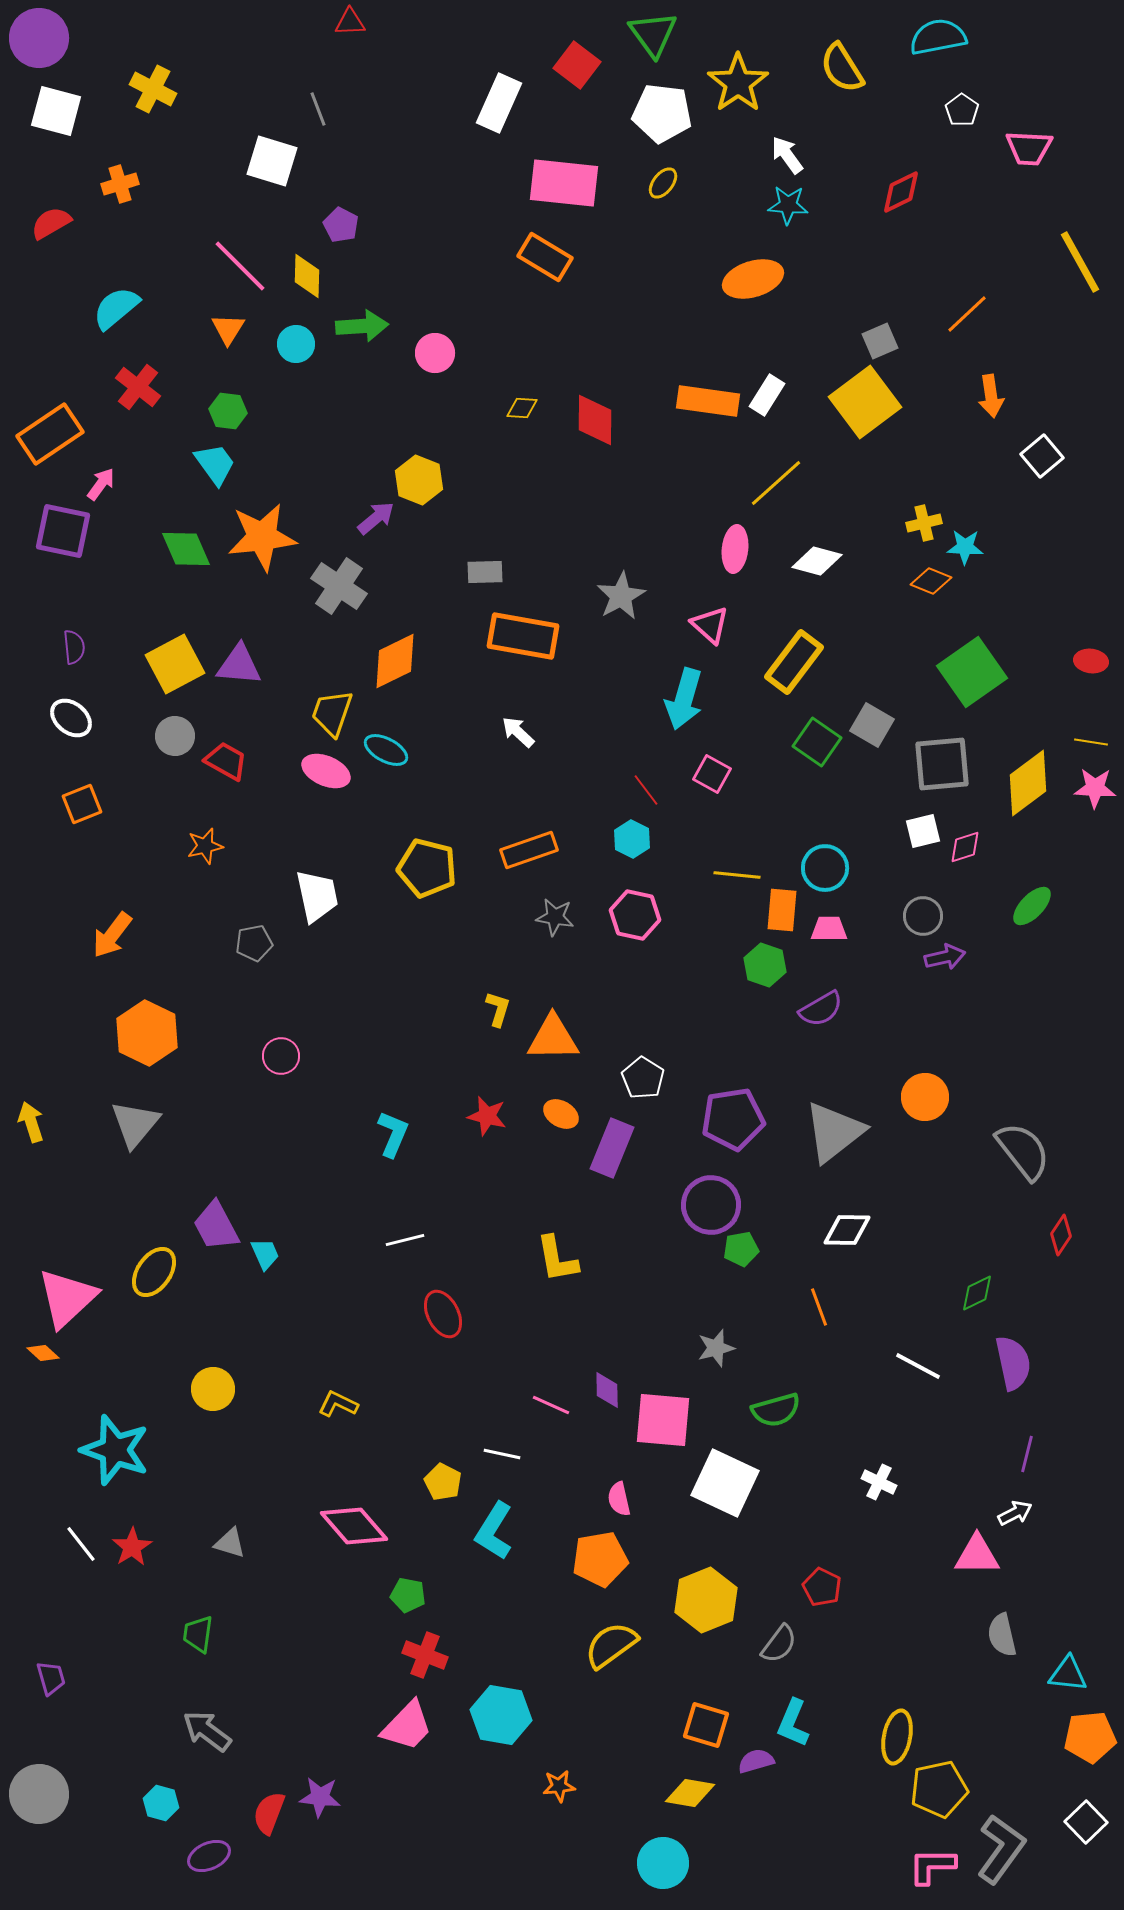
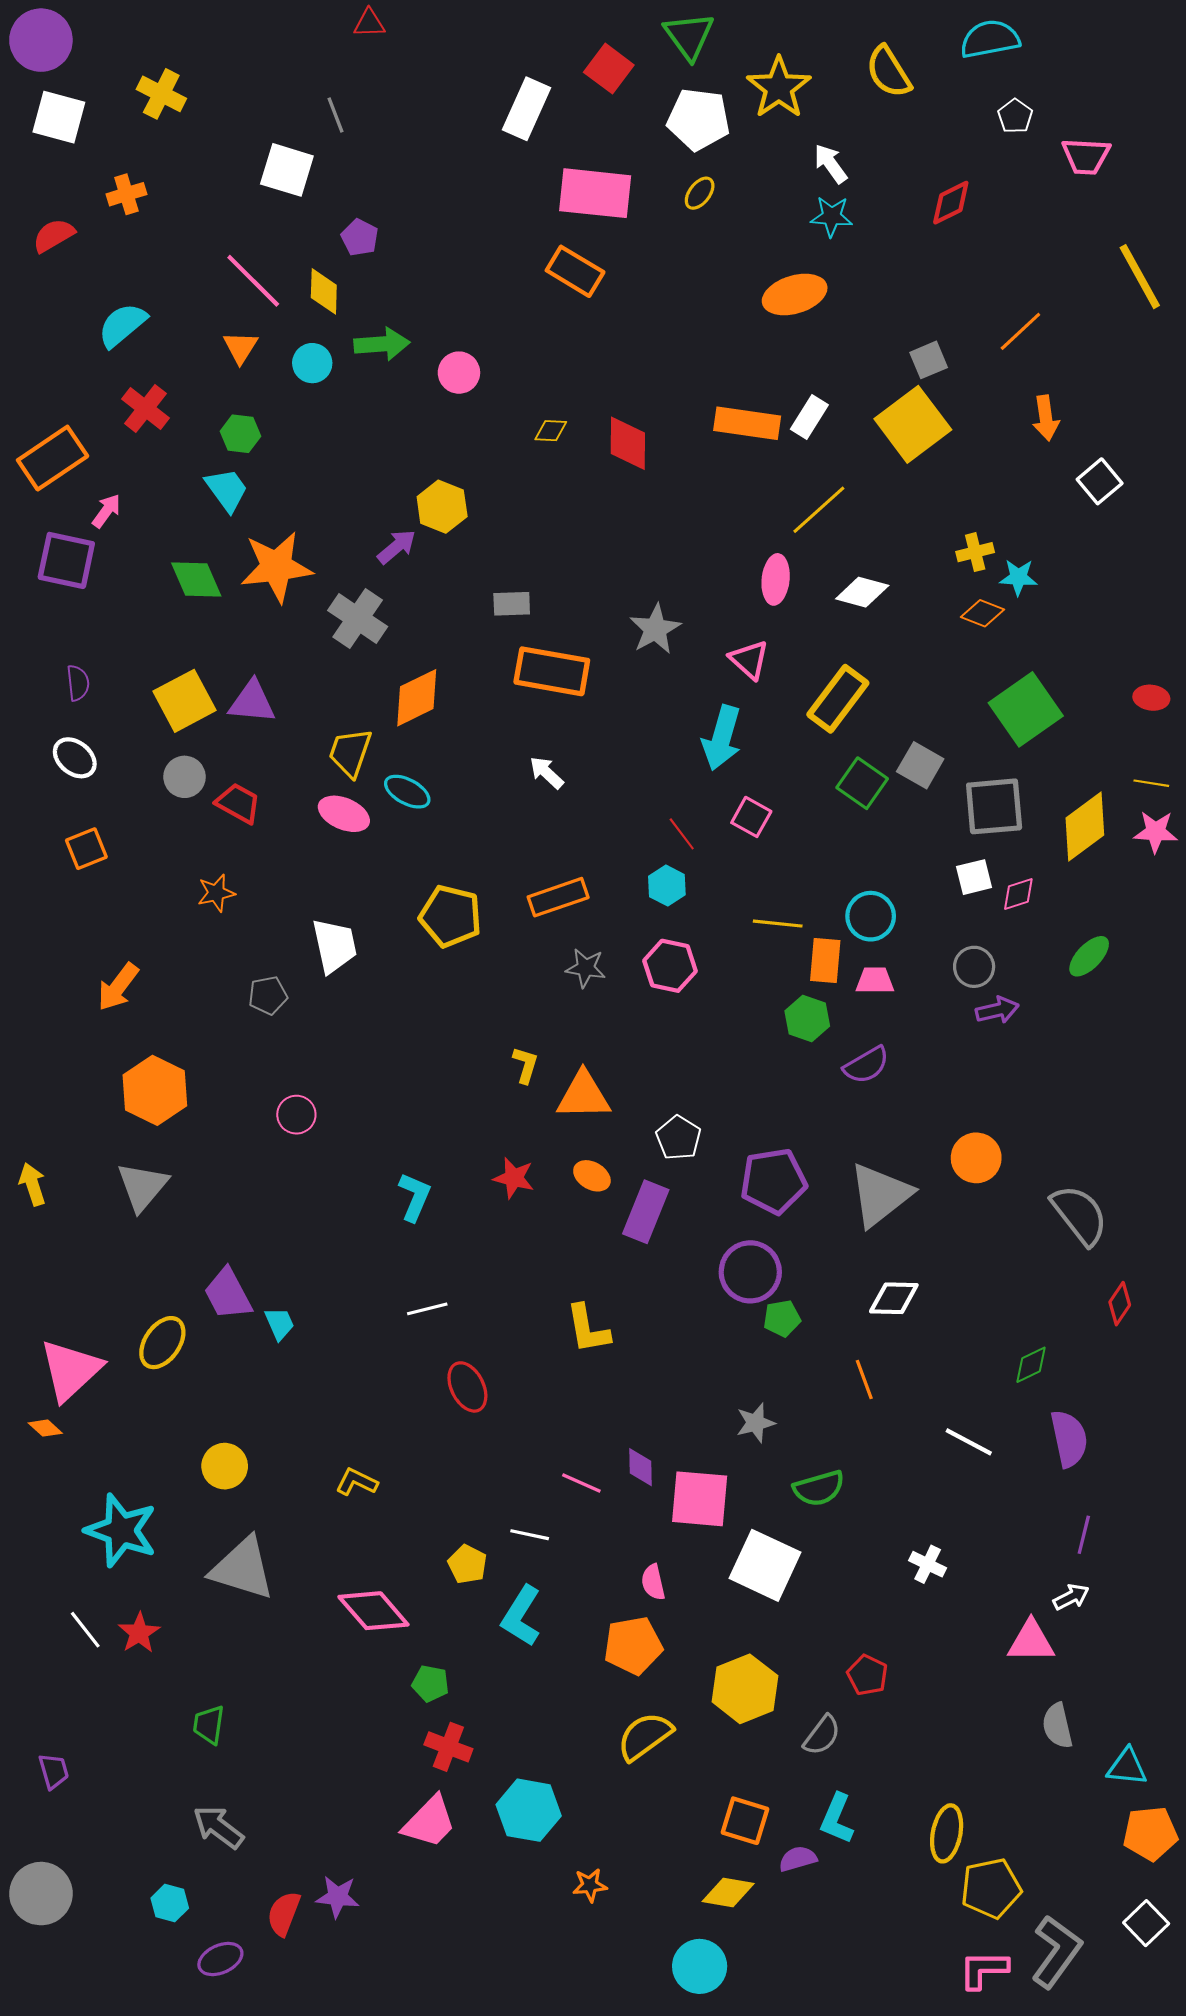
gray triangle: (230, 1543) -> (243, 1568), moved, size x2.0

